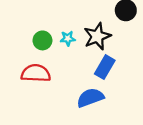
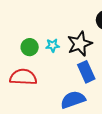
blue rectangle: (105, 67) -> (86, 72), turned -55

